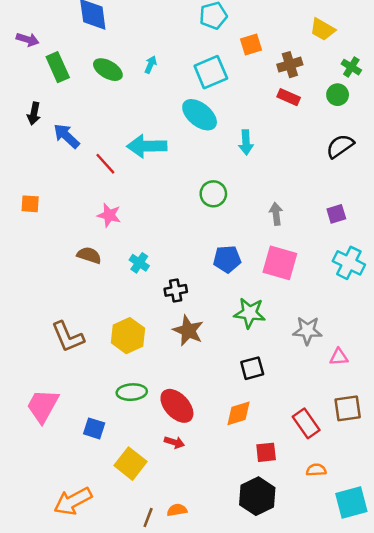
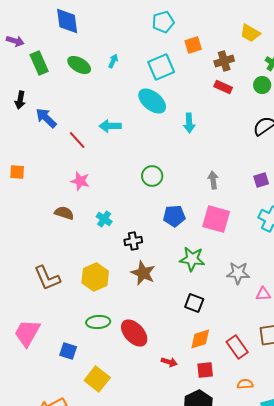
cyan arrow: (147, 146) -> (110, 126), size x0.7
green circle: (213, 194) -> (152, 176), moved
black square: (252, 368) -> (194, 303), turned 36
orange diamond: (238, 413) -> (200, 339), moved
red arrow: (174, 442) -> (169, 362), moved

